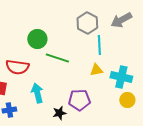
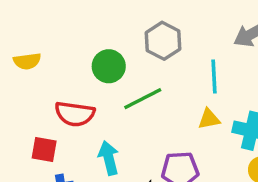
gray hexagon: (87, 23) -> (163, 41), moved
green line: (57, 58) -> (143, 99), turned -45

